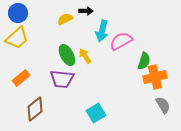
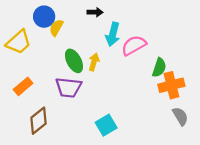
blue circle: (18, 13) -> (44, 17), moved
yellow semicircle: (65, 19) -> (56, 28), moved, turned -35
yellow arrow: (85, 56) -> (94, 62), turned 49

